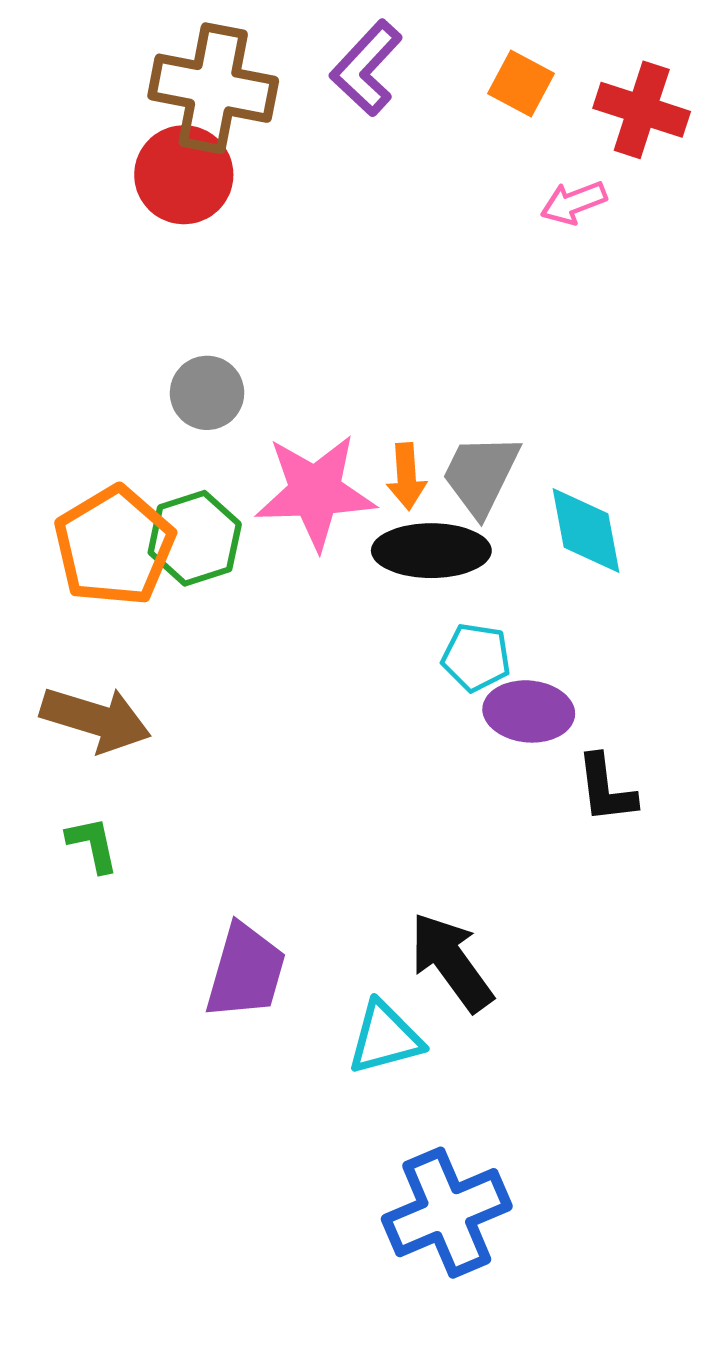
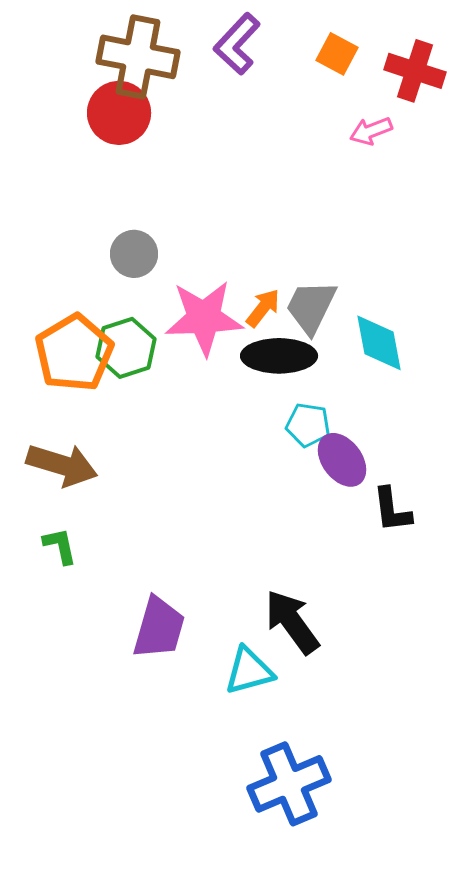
orange arrow: (407, 476) -> (263, 308), turned -138
purple ellipse: (529, 711) -> (342, 460), turned 48

